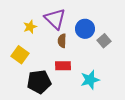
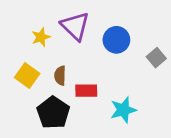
brown semicircle: (62, 41) -> (60, 76), moved
gray square: (104, 41) -> (156, 58), moved
black pentagon: (39, 82) -> (53, 113), turned -30

